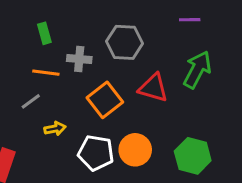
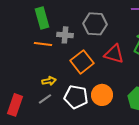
green rectangle: (44, 33) -> (42, 18), size x1.5
gray line: (31, 101) -> (45, 99), moved

